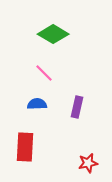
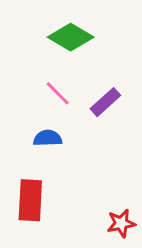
purple rectangle: (77, 107) -> (105, 102), moved, turned 35

